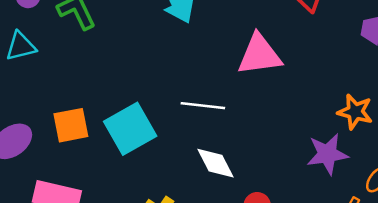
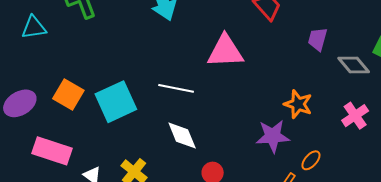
orange square: (71, 125) -> (68, 95), turned 36

